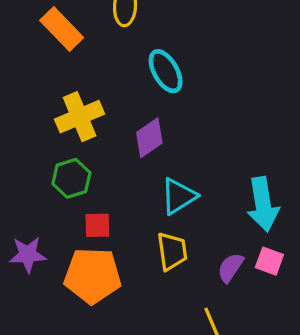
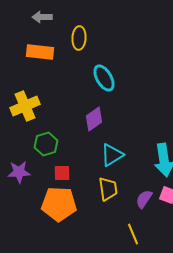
orange rectangle: (62, 29) -> (40, 52), turned -40
yellow cross: (80, 117) -> (25, 106), moved
purple star: (28, 255) -> (19, 172), moved

